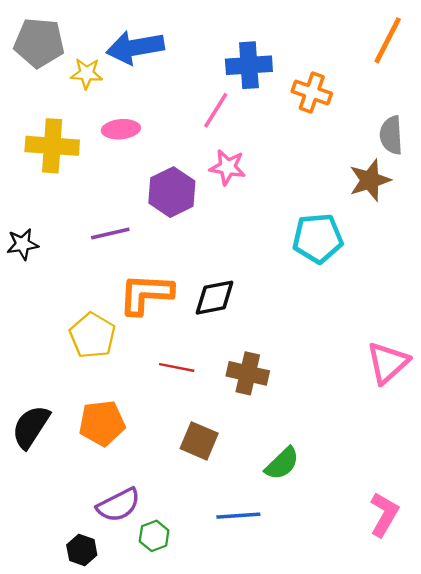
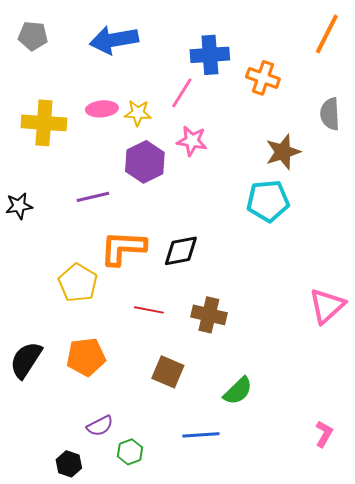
gray pentagon: (39, 43) -> (33, 36), size x0.7
yellow star: (87, 73) -> (138, 113), moved
brown star: (370, 180) -> (283, 152), moved
purple semicircle: (119, 505) -> (100, 426), size x0.7
pink L-shape: (384, 514) -> (324, 434), size x0.7

